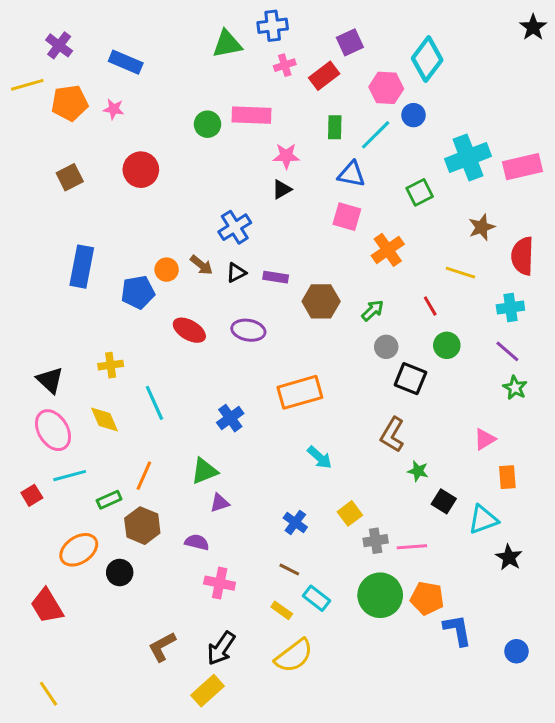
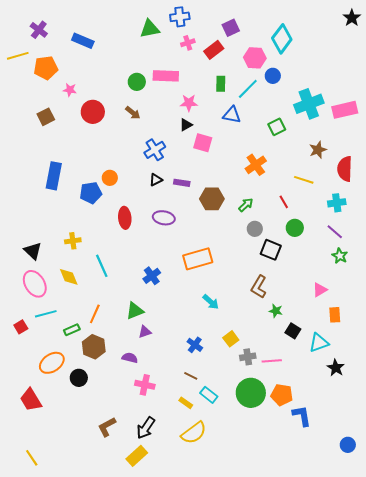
pink star: (114, 109) -> (70, 90), moved
pink square: (347, 217) -> (203, 143), moved
brown arrow: (201, 265) -> (133, 113), moved
red ellipse: (189, 330) -> (125, 218), turned 55
blue circle: (516, 651) -> (348, 445), moved

